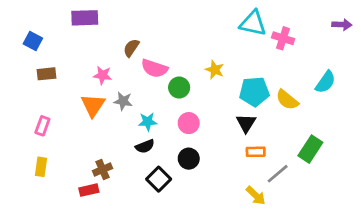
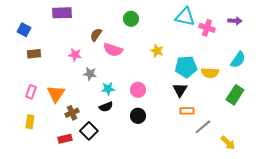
purple arrow: (342, 25) -> (235, 21), moved
green circle: (179, 88) -> (131, 19), moved
yellow semicircle: (287, 100) -> (210, 73), turned -36
orange triangle: (93, 105) -> (56, 94), moved
green rectangle: (310, 149) -> (235, 95), moved
brown cross: (103, 170) -> (72, 113), moved
black square: (159, 179) -> (89, 131), moved
yellow arrow: (256, 196) -> (228, 143), moved

